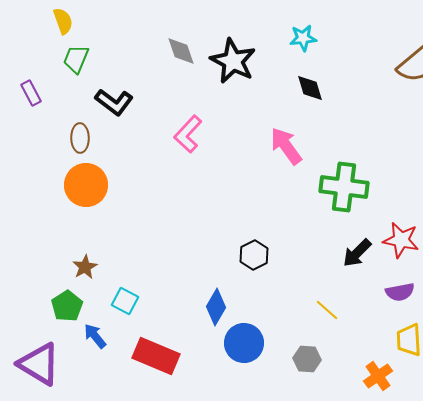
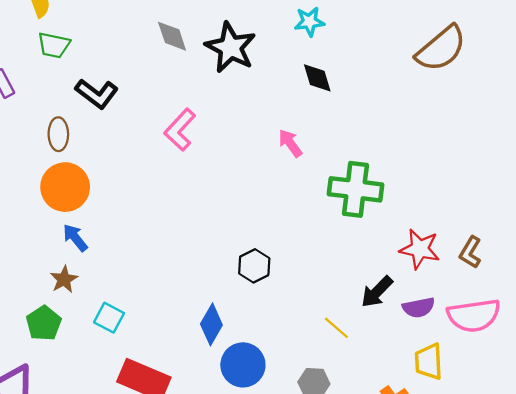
green trapezoid: (76, 59) -> (54, 45), turned -100
pink arrow: (286, 146) -> (290, 143), size x0.7
black arrow: (357, 253) -> (377, 292), moved
blue arrow: (95, 336) -> (75, 238), moved

